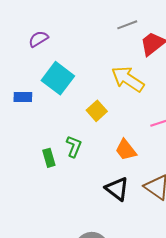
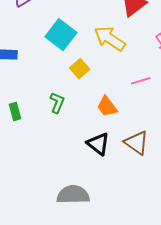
cyan square: (58, 78) -> (61, 35), moved
green rectangle: (49, 158) -> (15, 111), moved

